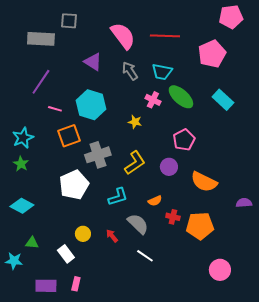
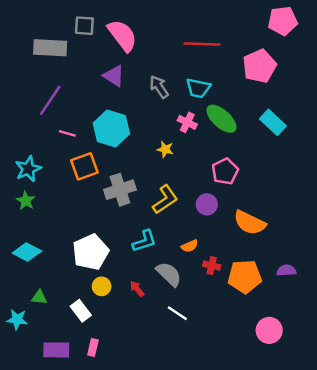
pink semicircle: (123, 36) -> (122, 35), moved
white pentagon: (74, 185) -> (91, 252), moved
purple semicircle: (244, 203) -> (286, 270), moved

